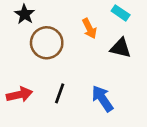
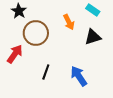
black triangle: (121, 48) -> (93, 37), turned -30
red arrow: (19, 95) -> (15, 54), moved, turned -42

